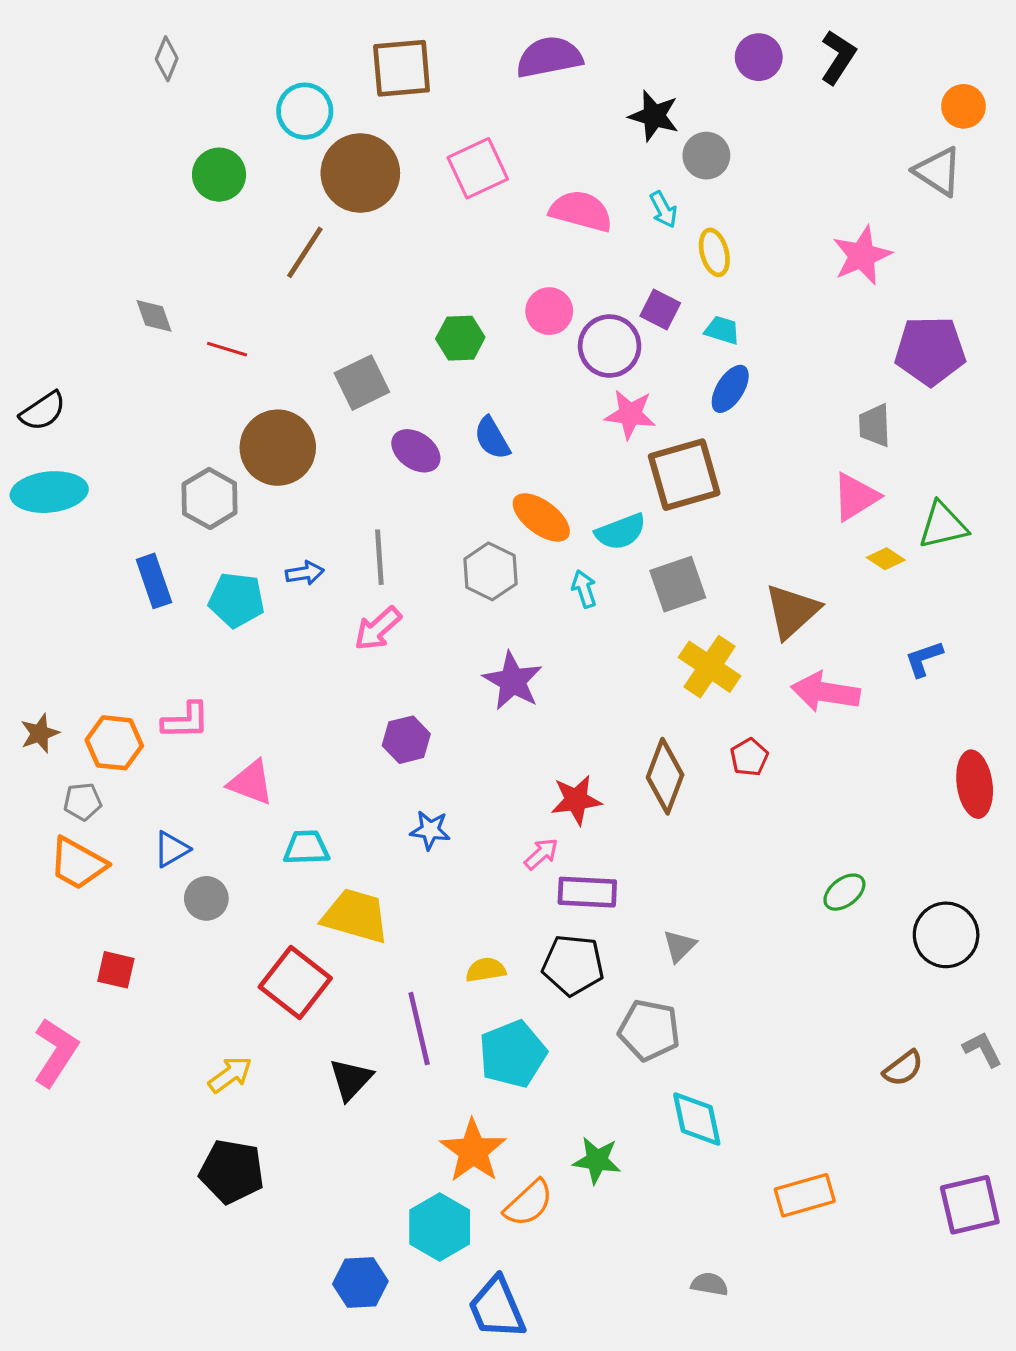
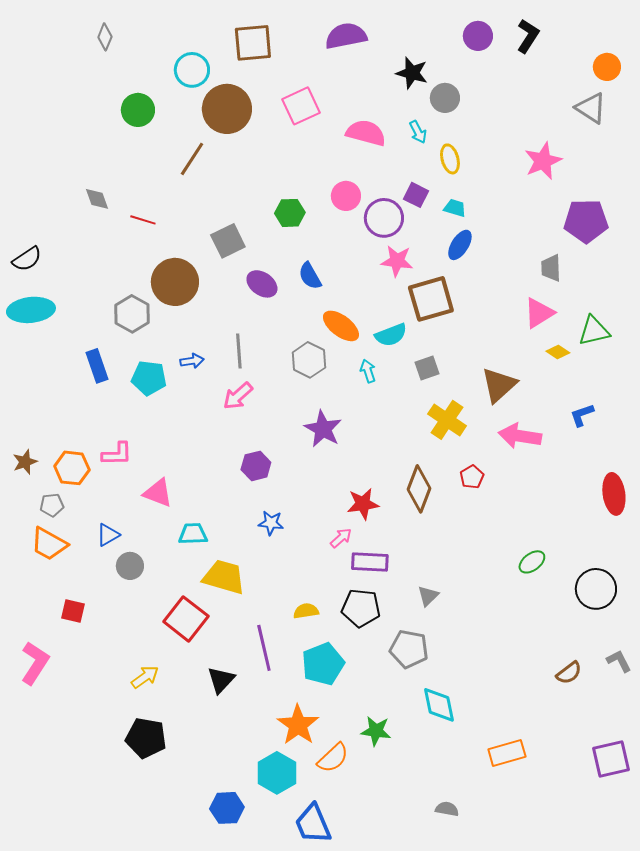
gray square: (678, 584) -> (427, 368), size x0.7

